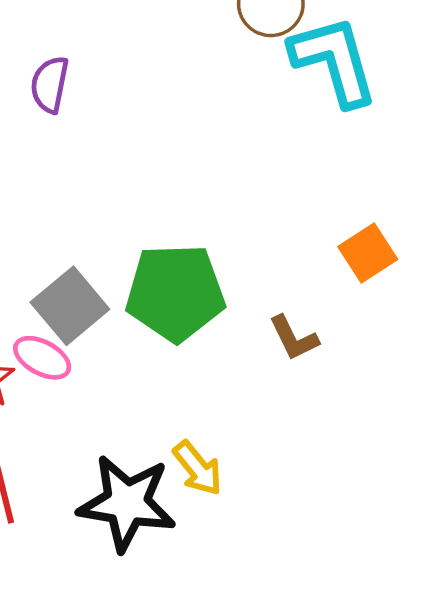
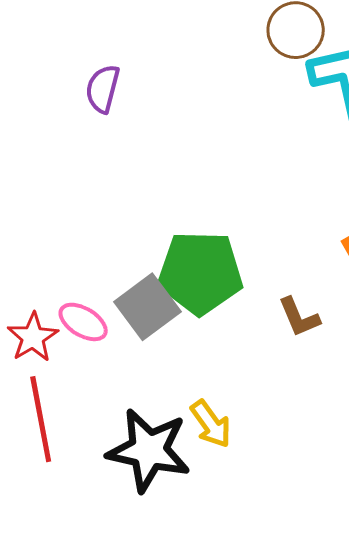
gray square: (70, 306) -> (147, 307), moved

